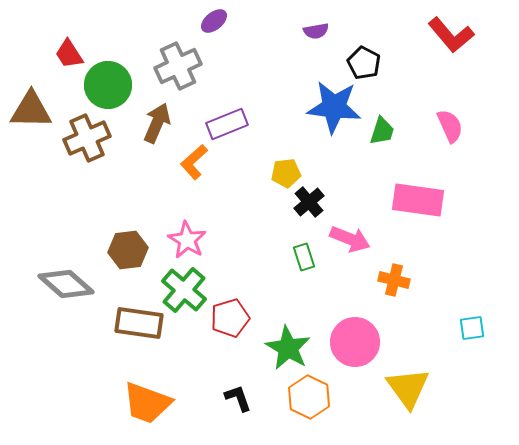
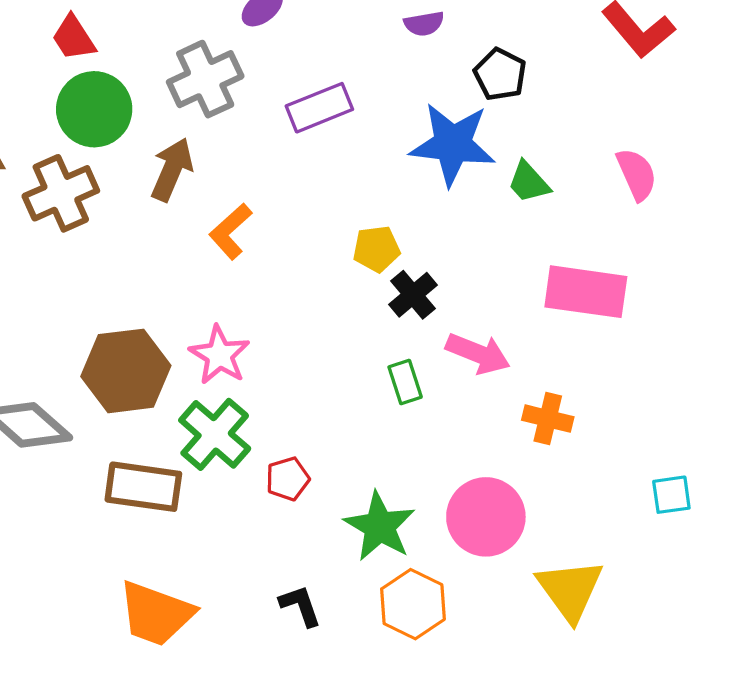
red trapezoid: (69, 54) -> (74, 38), moved
purple rectangle: (227, 124) -> (319, 108), moved
green trapezoid: (382, 131) -> (529, 182), turned 120
brown hexagon: (128, 250) -> (126, 371), size x1.4
red pentagon: (230, 318) -> (288, 479), size x0.7

